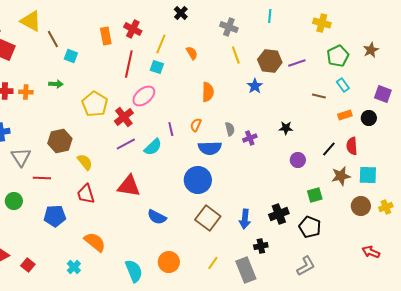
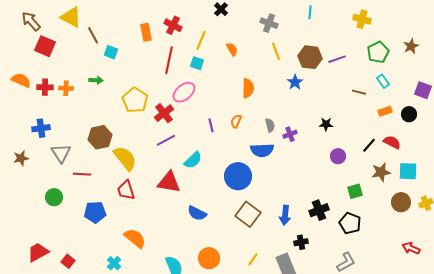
red semicircle: (352, 146) -> (392, 142), turned 120
cyan semicircle: (153, 147) -> (193, 160), moved
blue semicircle: (210, 148) -> (262, 150), moved
yellow semicircle: (85, 162) -> (125, 158), size x1.5

